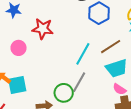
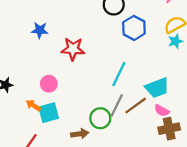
brown line: (111, 47) -> (136, 106), moved
pink circle: (19, 48) -> (49, 84), moved

